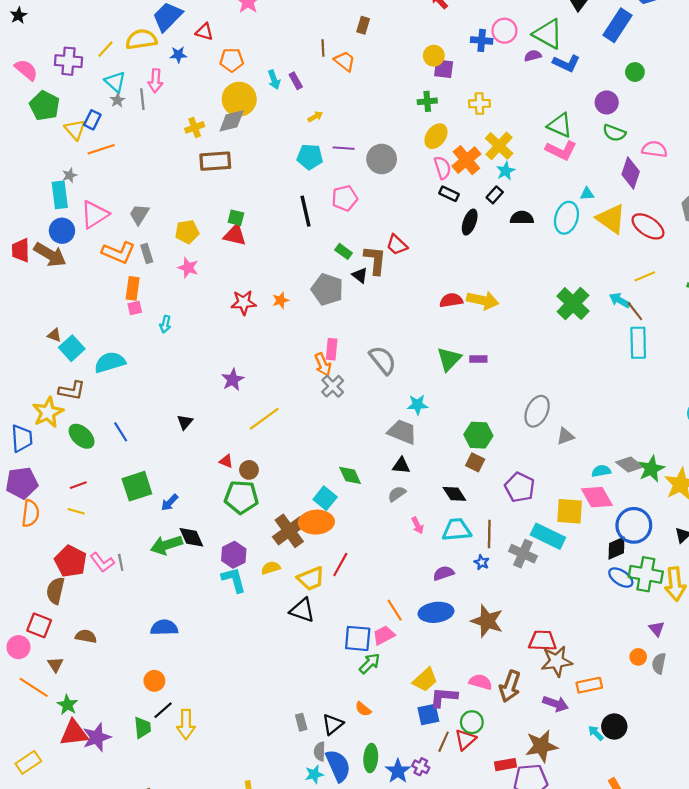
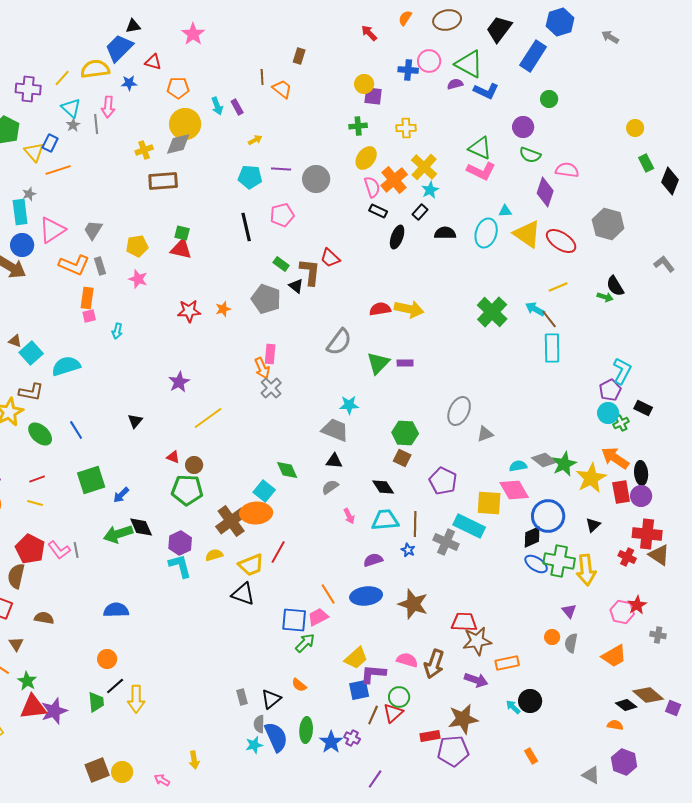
gray semicircle: (383, 360) -> (339, 342), moved, turned 76

